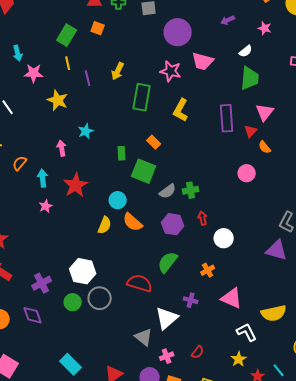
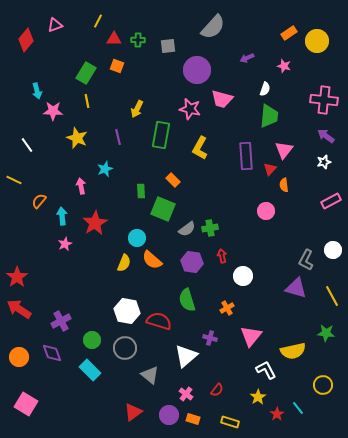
white semicircle: (246, 51) -> (265, 89), turned -32
purple line: (88, 78) -> (118, 137), moved
orange semicircle: (265, 147) -> (284, 185), turned 32
green semicircle: (168, 262) -> (187, 300), turned -55
white hexagon: (83, 271) -> (127, 311), moved
gray circle: (100, 298) -> (125, 348), moved
pink triangle: (232, 298) -> (251, 336), turned 45
gray triangle: (144, 337) -> (150, 375), moved
pink cross: (167, 356) -> (186, 394), turned -32
cyan rectangle: (71, 364) -> (90, 370), moved

